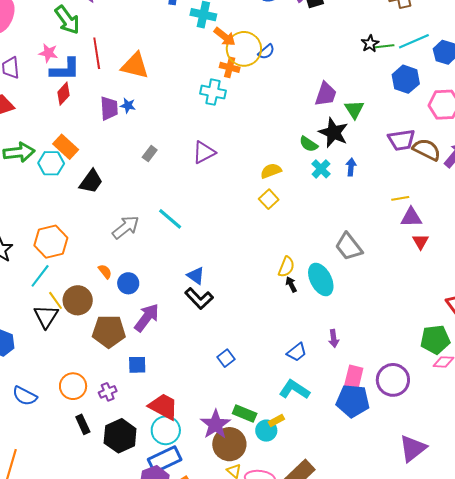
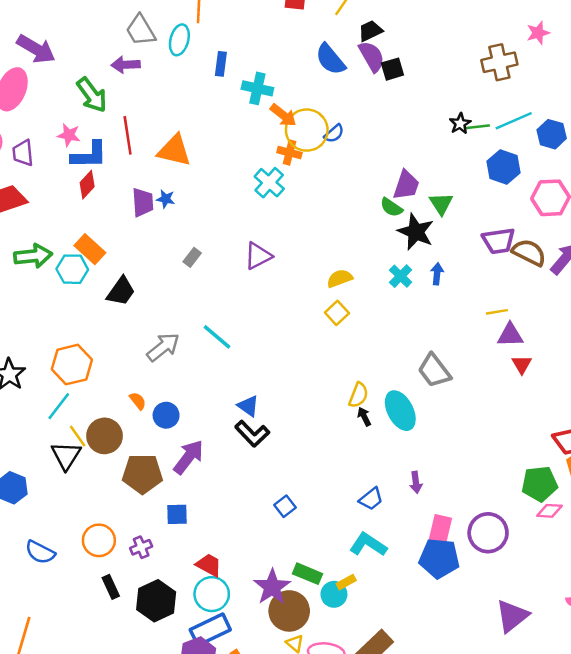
cyan cross: (213, 92) -> (269, 183), turned 30
green semicircle: (309, 144) -> (391, 207), moved
red trapezoid: (163, 406) -> (209, 565), size x0.7

